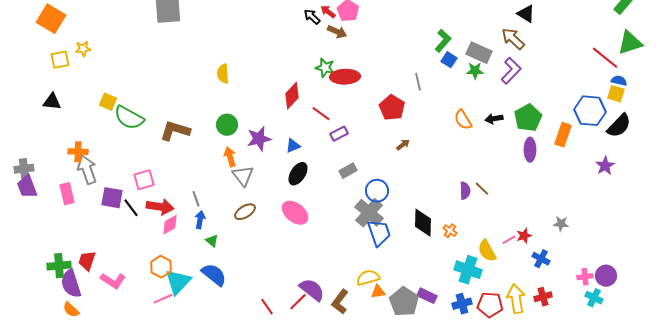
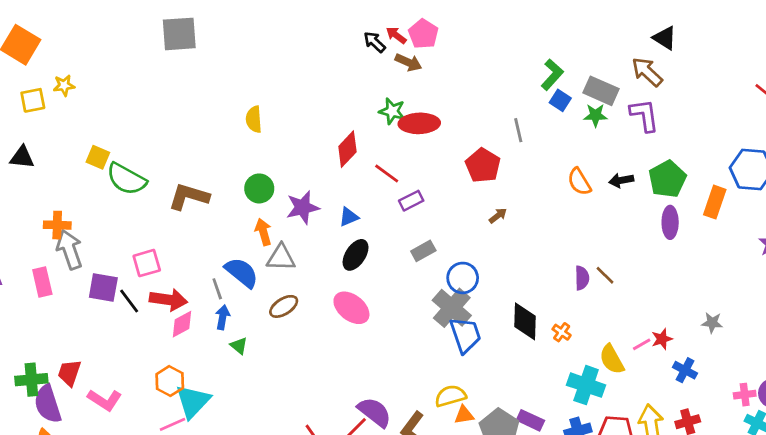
purple L-shape: (511, 71) -> (644, 115), turned -52
gray triangle: (243, 176) -> (281, 258), turned -50
blue semicircle: (214, 275) -> (242, 273), moved

